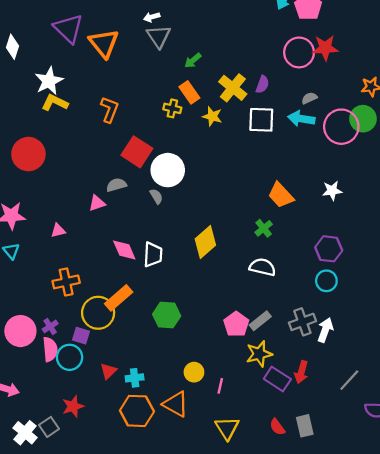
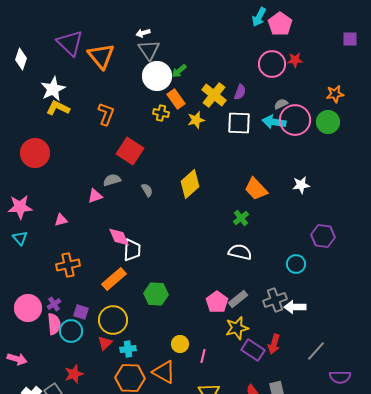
red star: (325, 48) -> (295, 60), size x0.7
yellow star: (212, 116) -> (196, 120), turned -30
pink circle: (341, 127) -> (295, 120), moved
white circle: (168, 170) -> (157, 76), moved
yellow diamond: (205, 242) -> (190, 184), moved
purple hexagon: (329, 249) -> (323, 236), moved
white trapezoid: (153, 255) -> (132, 250), moved
yellow circle: (98, 313) -> (113, 320), moved
white arrow: (325, 330) -> (295, 307), turned -110

